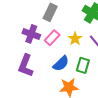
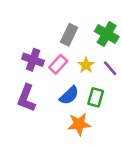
gray rectangle: (50, 12) -> (69, 35), moved

